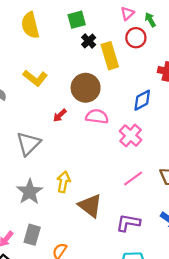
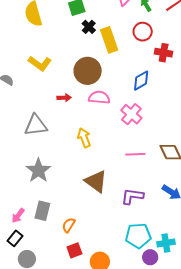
red circle: (136, 38) -> (143, 32), moved
red arrow: (60, 115) -> (64, 98), turned -136
gray triangle: (28, 144) -> (36, 125), turned 40
pink line: (133, 178) -> (135, 154), turned 36
yellow arrow: (63, 182) -> (84, 138), moved, turned -30

